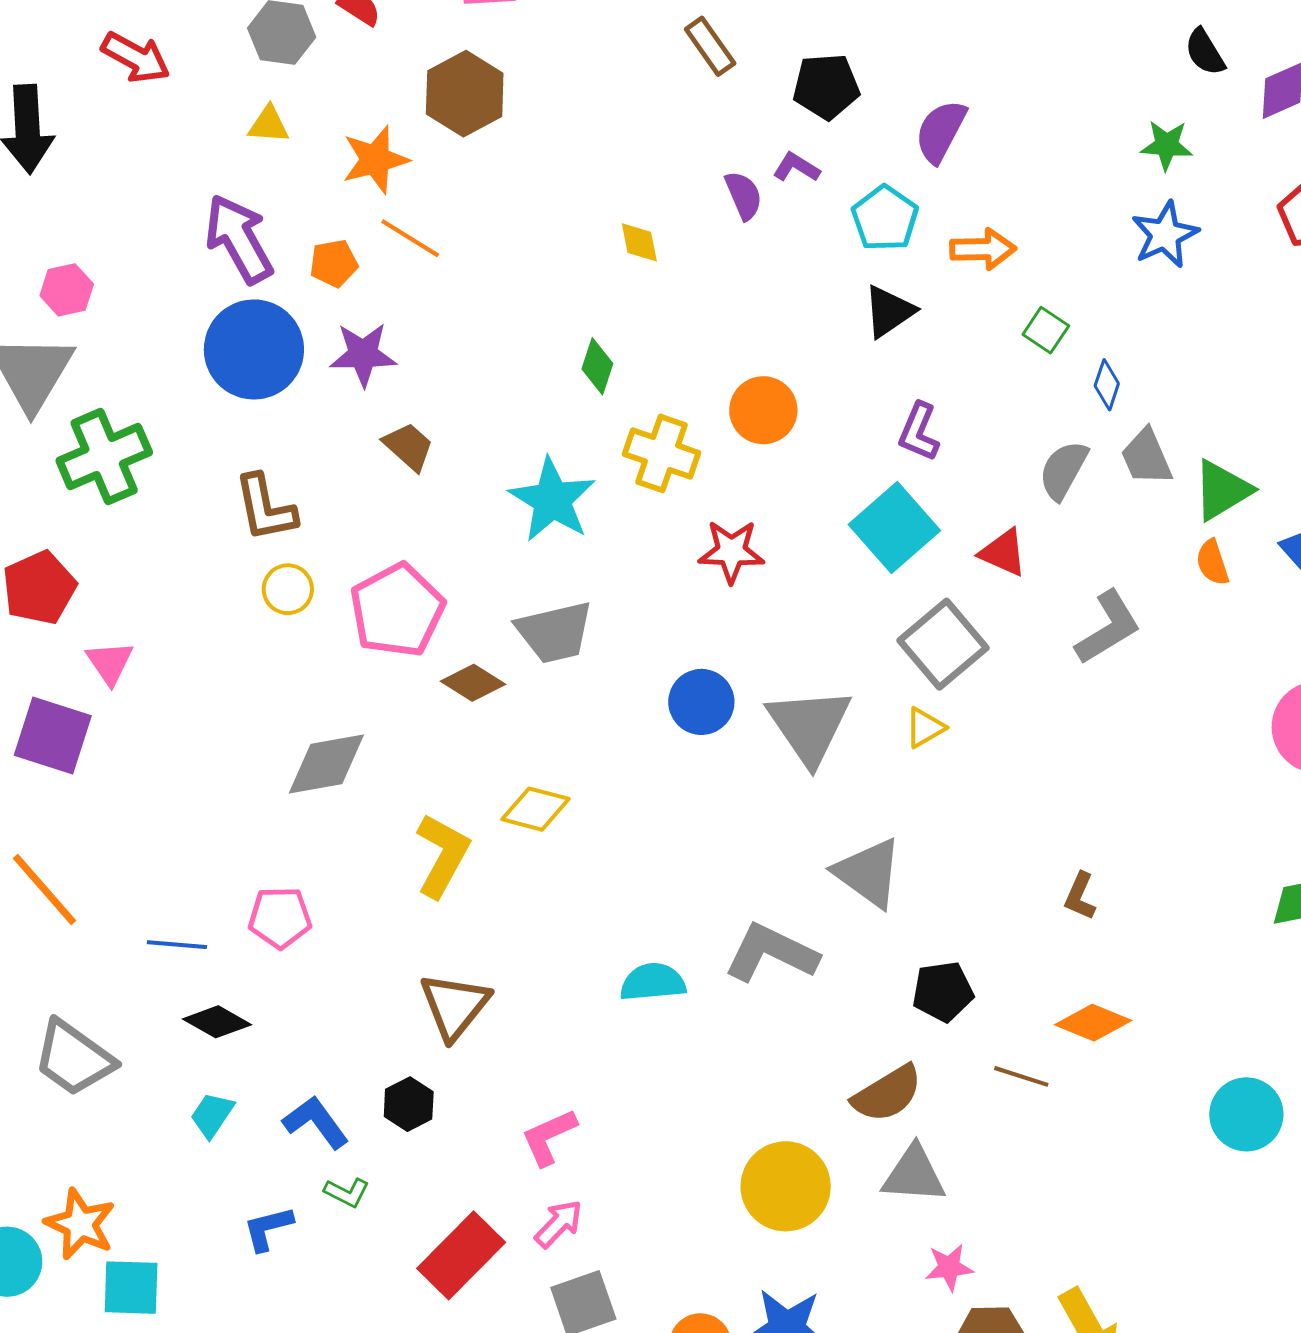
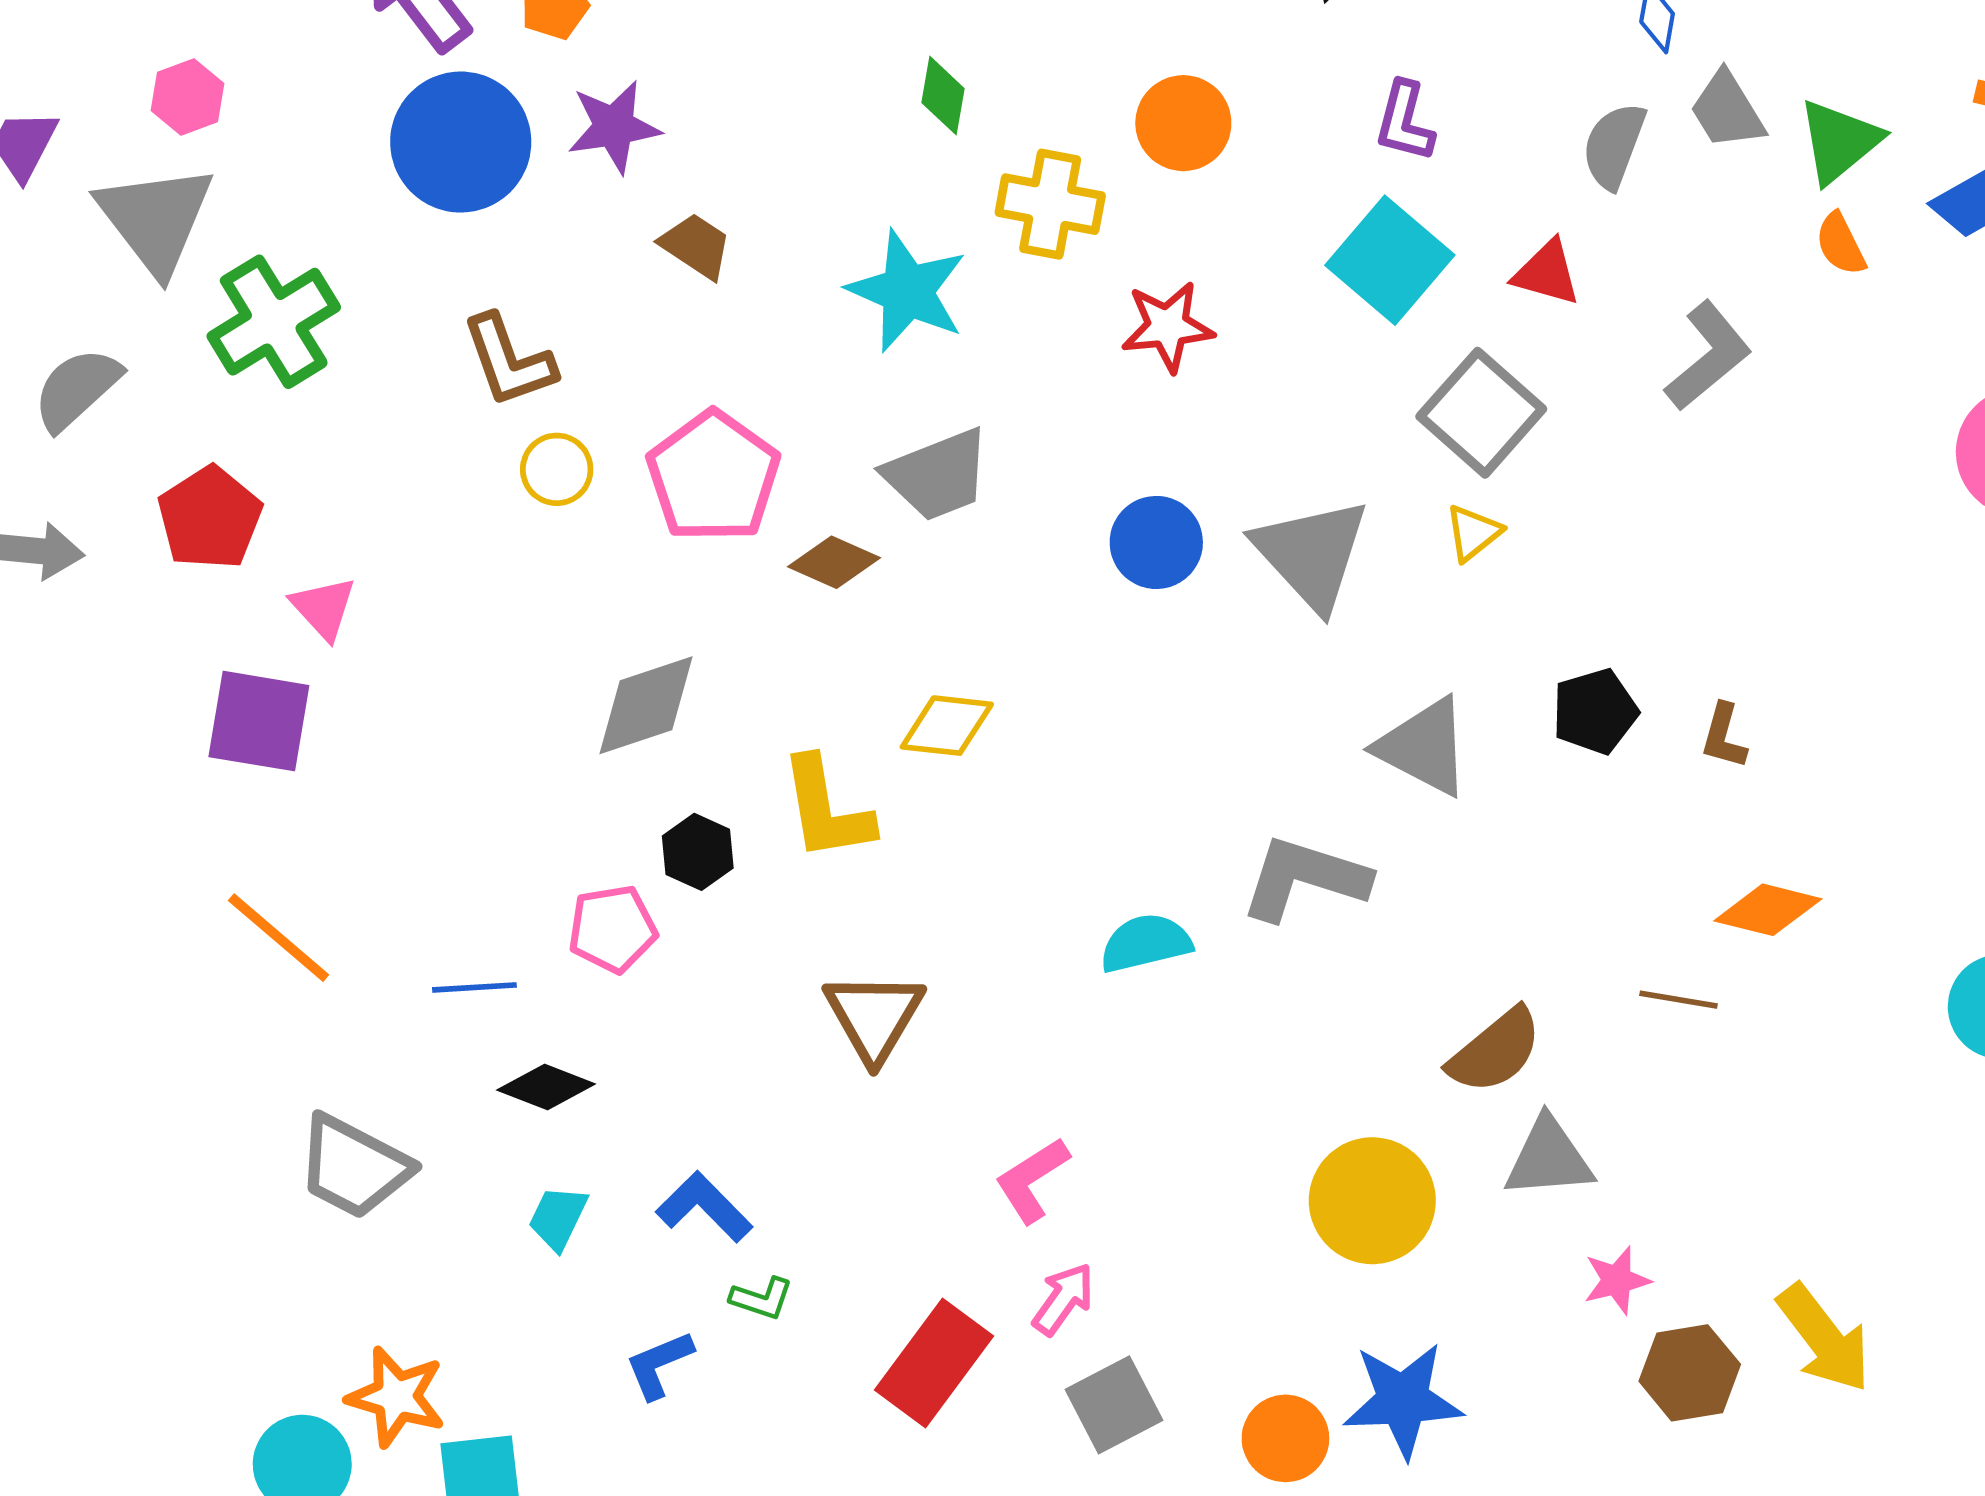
yellow L-shape: (442, 855) -> (826, 809), turned 150
black pentagon: (943, 992) -> (1595, 711), moved
black hexagon: (409, 1104) -> (698, 852), moved

